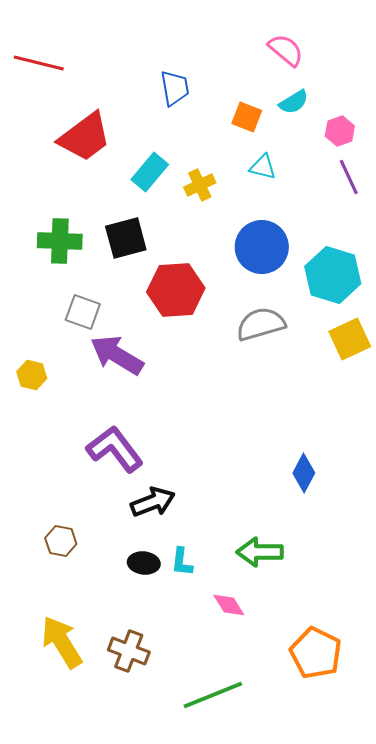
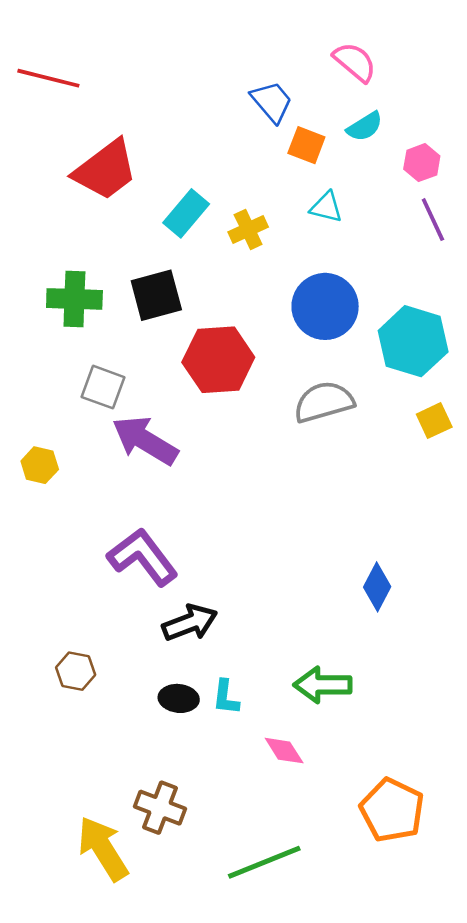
blue trapezoid: (175, 88) -> (272, 102), moved, turned -30
yellow square: (350, 339) -> (434, 421), size x0.7
yellow arrow: (62, 642) -> (103, 849), moved

